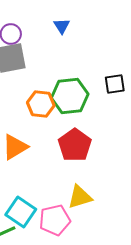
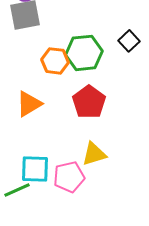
black square: (115, 84) -> (129, 41), turned -35
cyan square: (21, 212) -> (35, 169), turned -32

